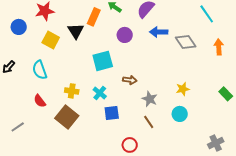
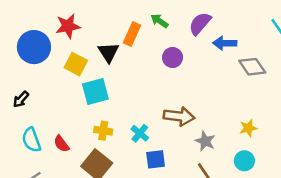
blue circle: (19, 27) -> (34, 47), size x1.6
blue arrow: (159, 32) -> (225, 43), moved
cyan square: (103, 61) -> (95, 91), moved
cyan semicircle: (40, 70) -> (31, 140), moved
brown arrow: (130, 80) -> (179, 116), size x1.6

